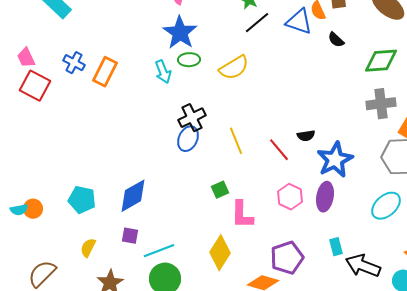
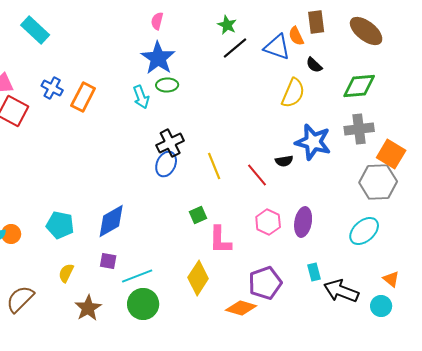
yellow semicircle: (234, 68) -> (293, 93), moved, turned -36
blue star: (335, 160) -> (313, 142), moved, turned -30

